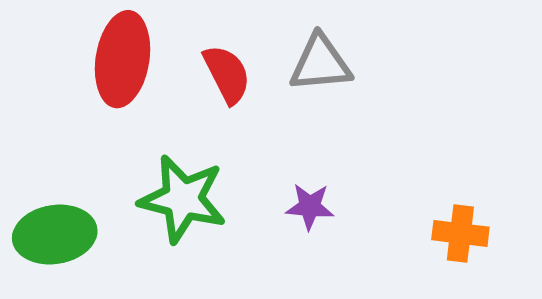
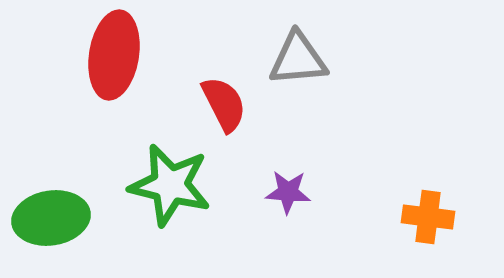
red semicircle: (227, 74) -> (224, 104), moved

